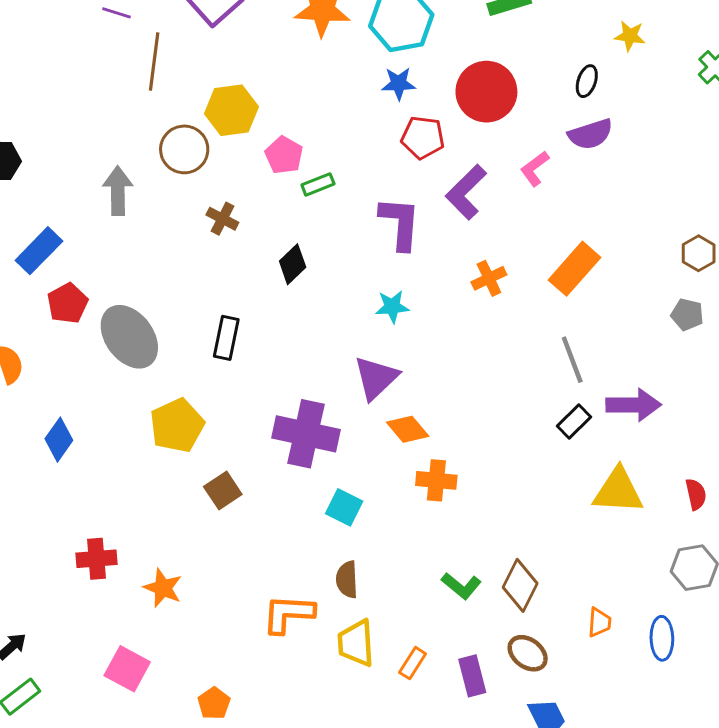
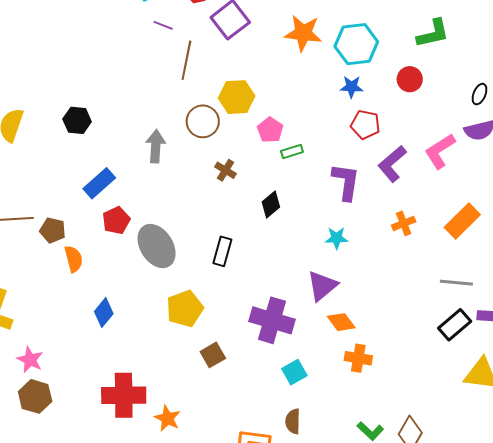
red circle: (486, 92) -> (410, 79), moved, size x0.6
pink L-shape: (535, 169) -> (440, 151), size x1.5
gray line: (572, 360) -> (456, 283), turned -68
black rectangle: (574, 422) -> (455, 325), size x1.4
cyan square: (344, 507) -> (294, 372), turned 30
red cross: (97, 559) -> (124, 395), size x1.6

